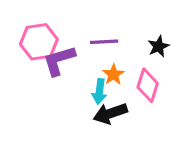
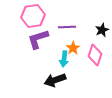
pink hexagon: (39, 42) -> (33, 16), moved
black arrow: (110, 113) -> (55, 80), moved

